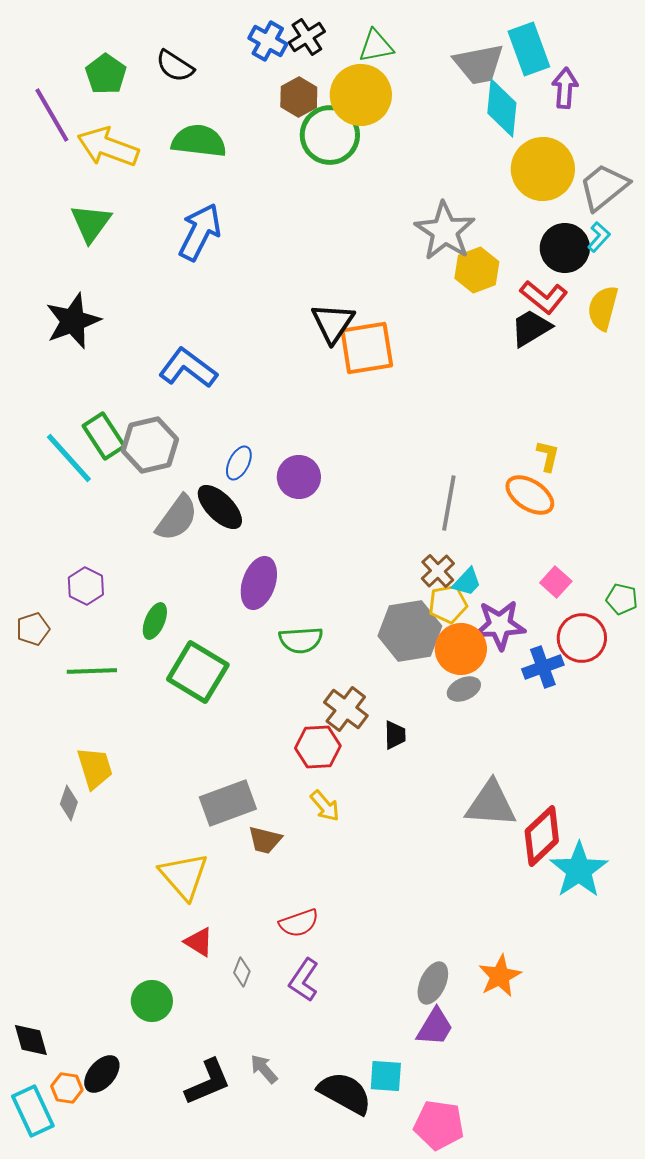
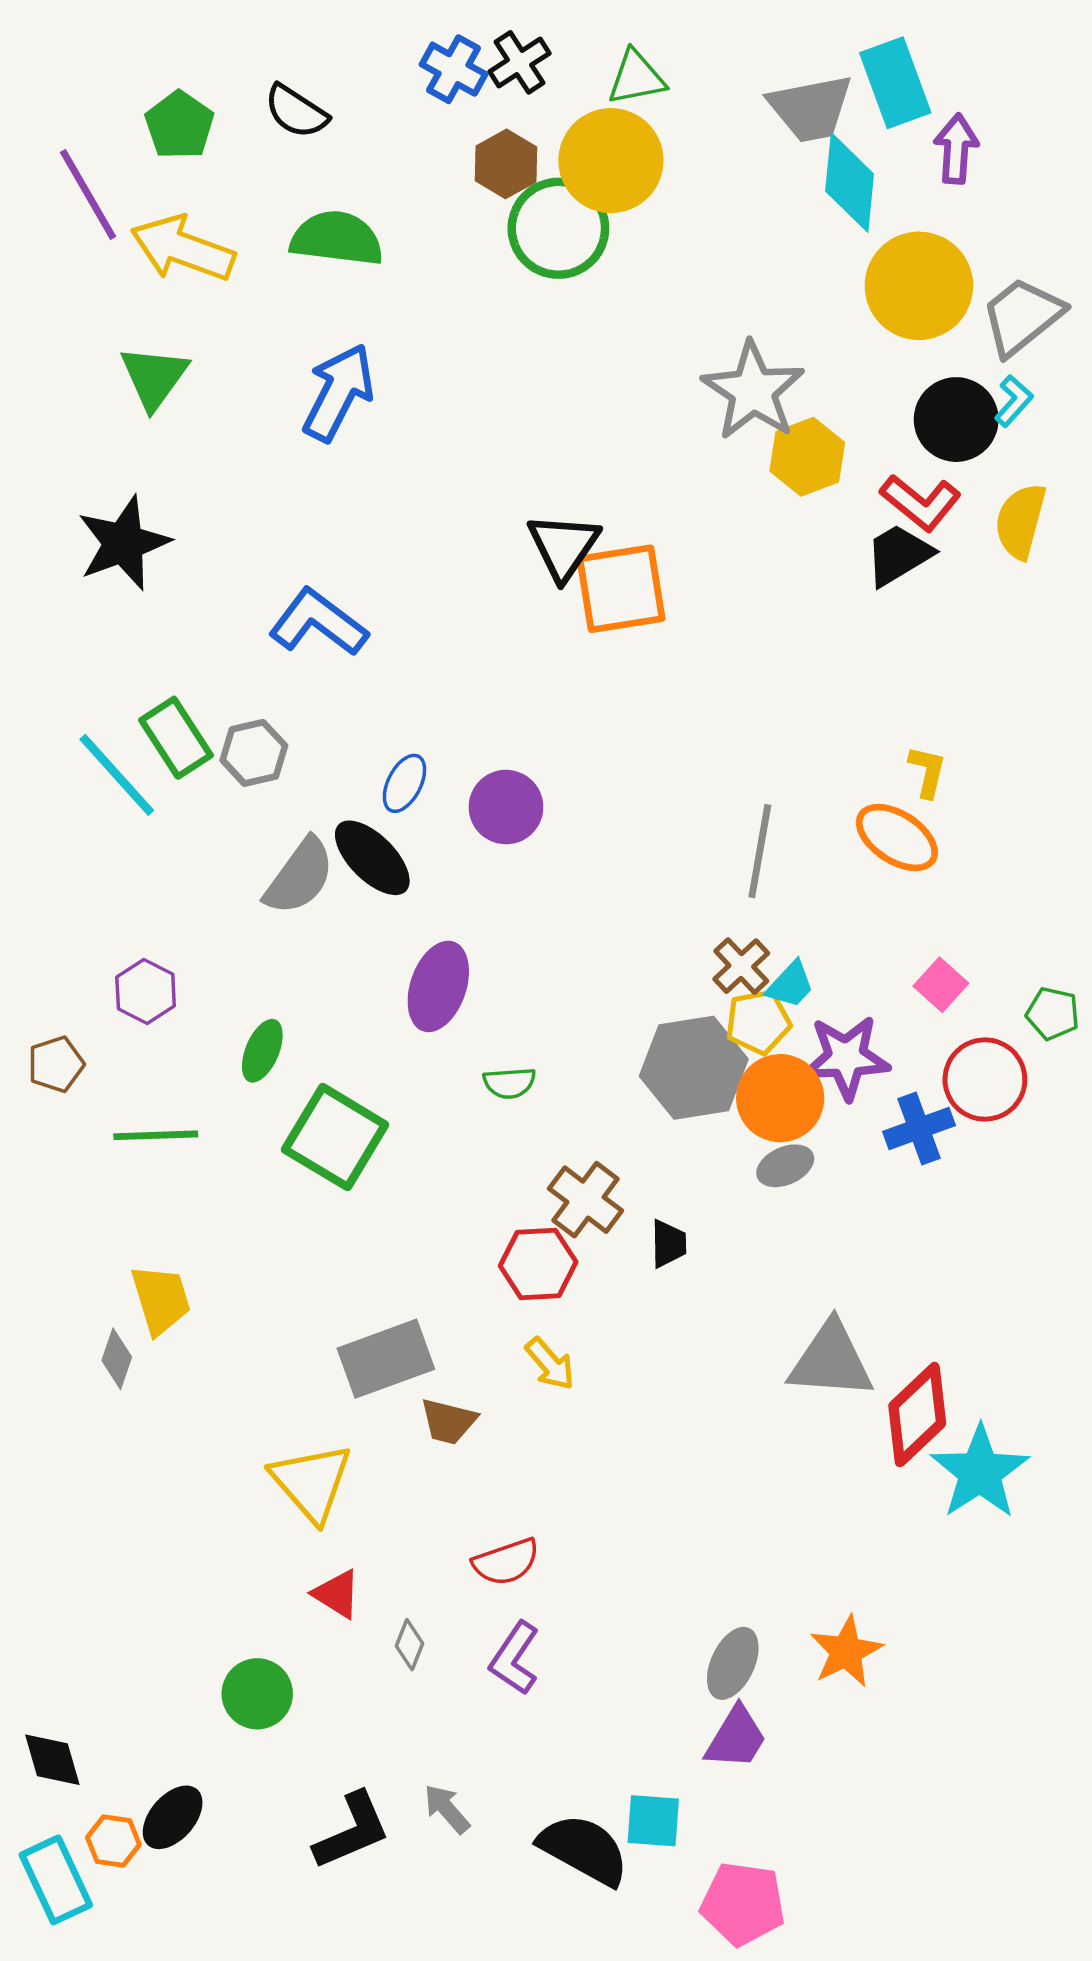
gray hexagon: (150, 445) -> (254, 753), size x0.7
green semicircle: (301, 640) -> (509, 1083), size x0.7

